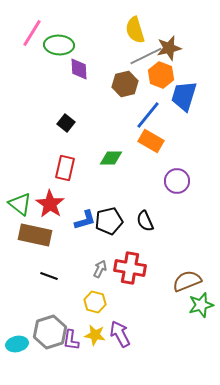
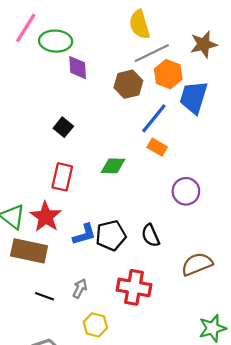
brown star: (169, 48) -> (204, 44), moved
orange rectangle: (151, 141) -> (157, 147), size x0.7
gray arrow: (100, 269) -> (80, 288), moved
brown semicircle: (187, 281) -> (197, 264), moved

